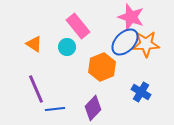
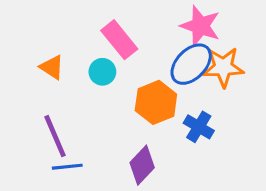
blue cross: (141, 92) -> (199, 127), moved
blue line: (55, 109) -> (67, 167), moved

